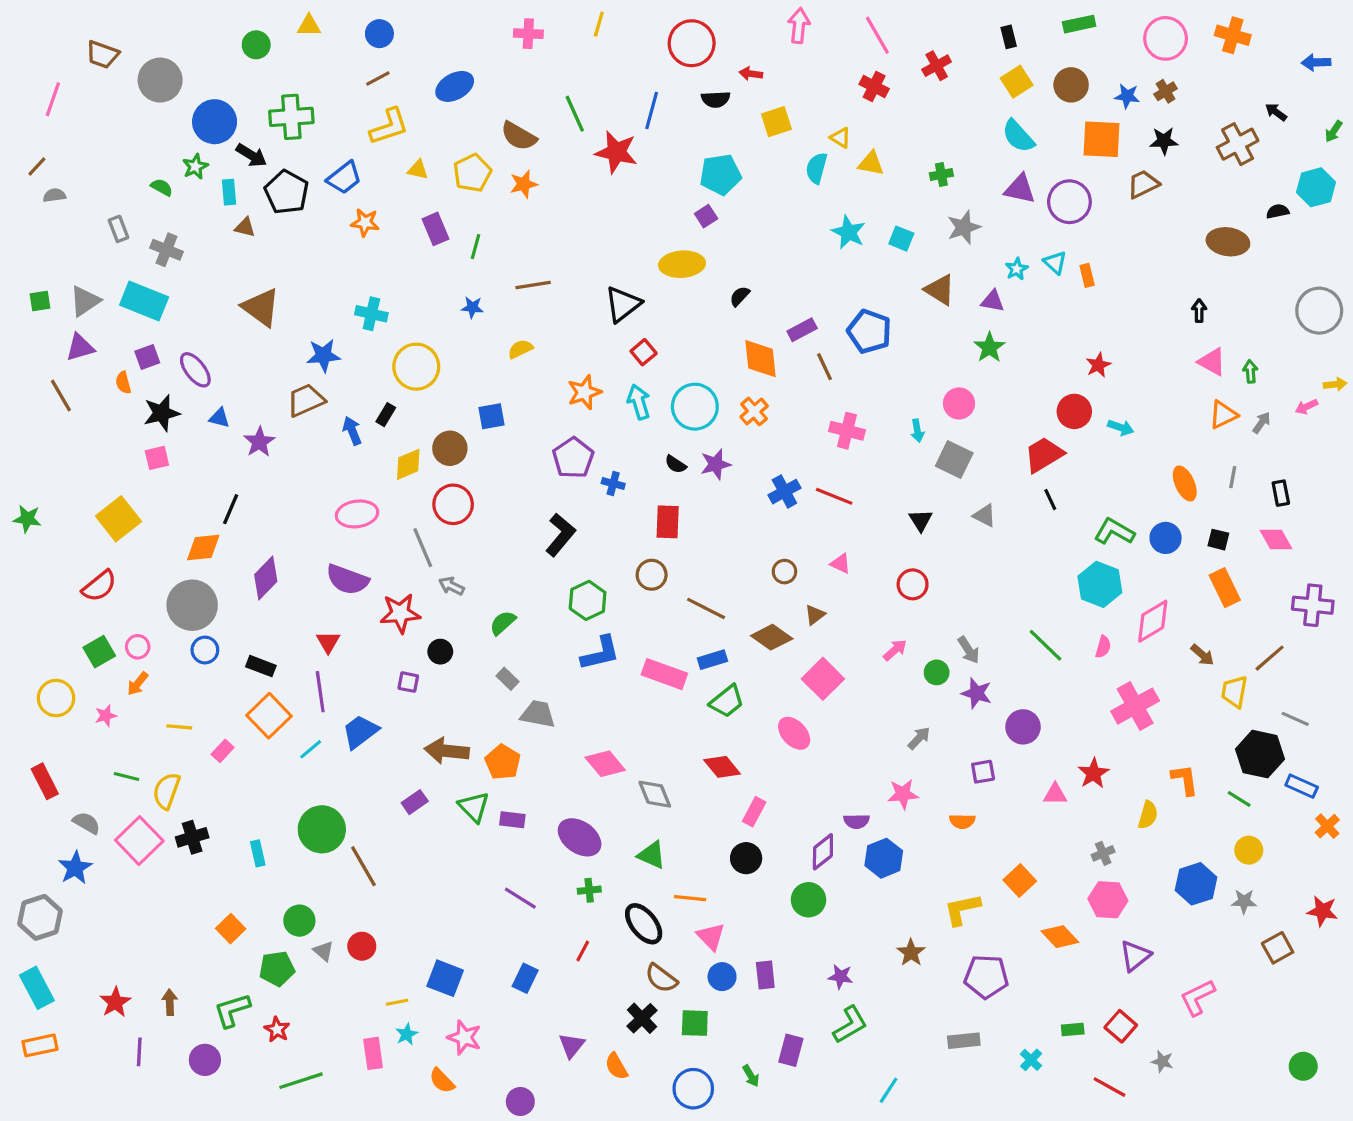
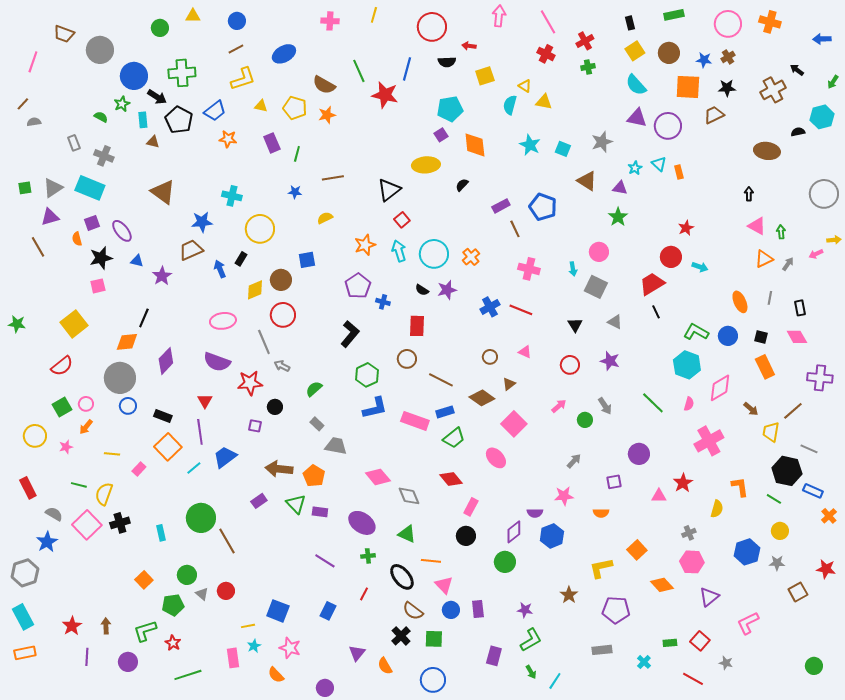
yellow pentagon: (472, 173) -> (295, 108), turned -30
green cross: (941, 175) -> (588, 67), moved
orange diamond: (760, 359) -> (475, 145), moved
purple star: (977, 693) -> (610, 361), moved
green arrow: (751, 1076) -> (531, 672), moved

